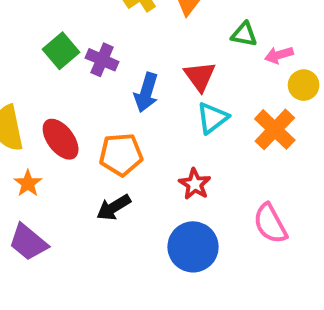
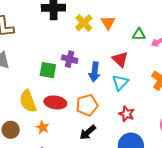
green square: (61, 51) -> (48, 70), moved, turned -30
cyan triangle: (212, 118) -> (120, 82), moved
red ellipse: (61, 139) -> (55, 102), turned -35

